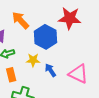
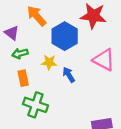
pink triangle: (78, 74) -> (104, 60), moved

